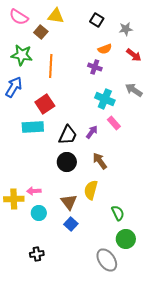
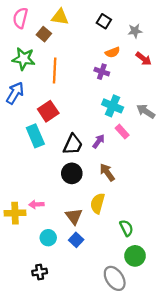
pink semicircle: (19, 17) -> (20, 18), turned 72
gray arrow: (134, 90) -> (146, 111), moved
cyan rectangle: (33, 127) -> (35, 136), turned 70
cyan circle: (39, 213) -> (48, 238), moved

